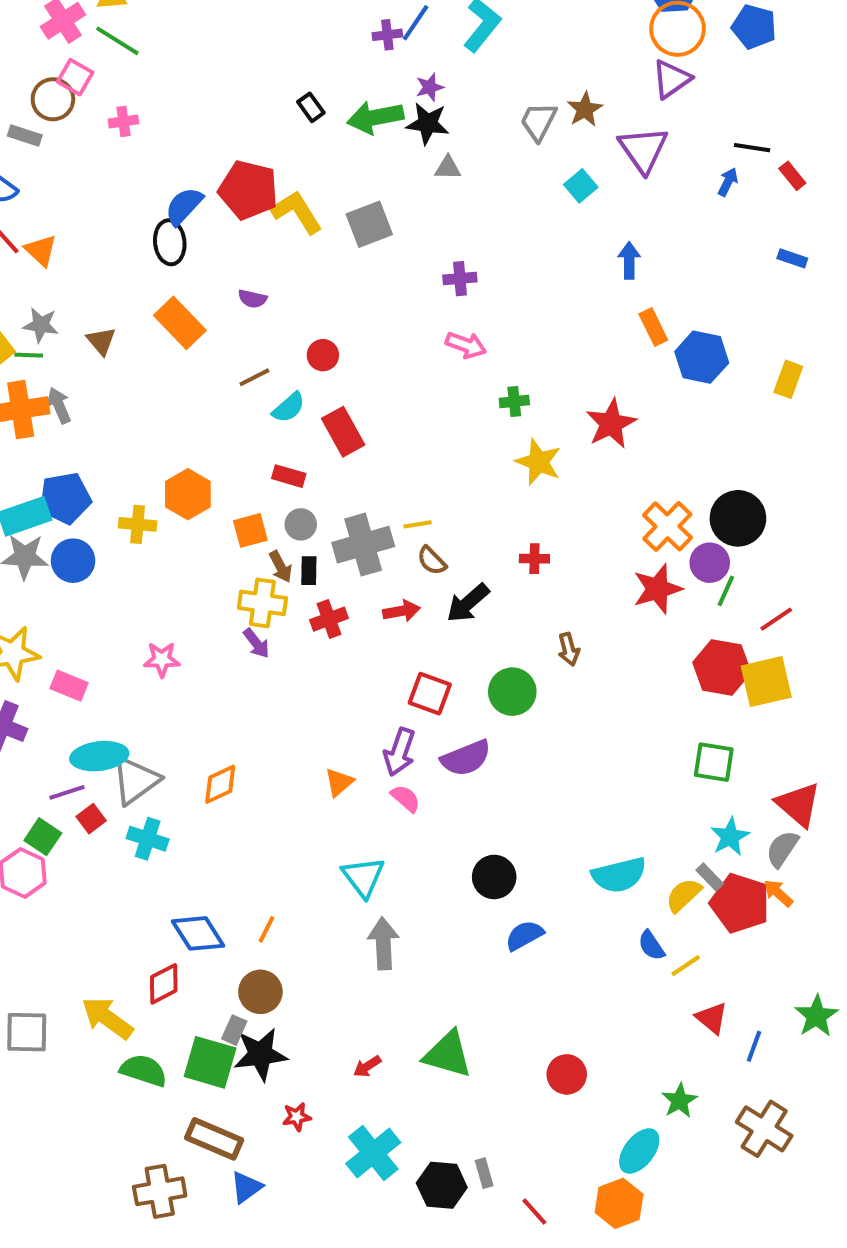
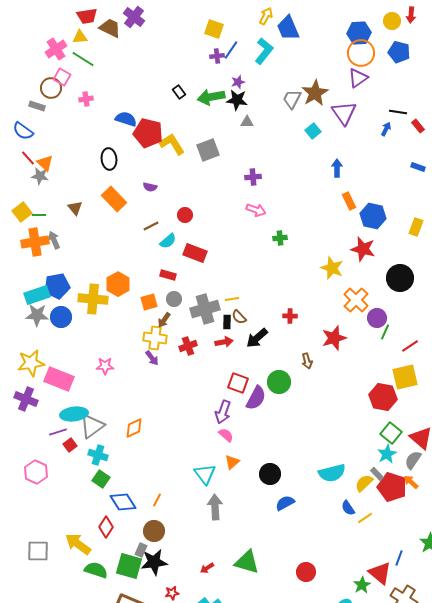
brown star: (585, 109) -> (315, 93), size x1.5
blue semicircle: (184, 206) -> (126, 119), moved, turned 65
gray star: (41, 325) -> (40, 176), moved
red star: (611, 424) -> (363, 249), moved, turned -30
red rectangle: (343, 432) -> (195, 253), turned -40
yellow star: (538, 462) -> (332, 268), moved
black circle: (738, 518) -> (400, 278), moved
yellow cross: (138, 524) -> (93, 299), size x1.6
brown arrow: (281, 567) -> (164, 320), turned 63
black rectangle: (309, 571) -> (227, 322), moved
red star: (657, 589) -> (334, 338), moved
red hexagon: (722, 667) -> (383, 397), moved
pink rectangle: (69, 686) -> (59, 379), size x1.6
purple semicircle: (466, 758) -> (256, 398), moved, turned -40
green square: (714, 762) -> (391, 433), moved, turned 30
orange triangle: (339, 782) -> (232, 462), moved
green square: (43, 837) -> (101, 479), moved
red diamond: (164, 984) -> (106, 527), turned -30
red triangle: (712, 1018) -> (380, 573), moved, size x1.4

